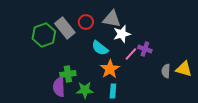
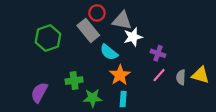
red circle: (86, 22) -> (97, 13), moved
gray rectangle: (65, 28) -> (88, 30), moved
pink line: (131, 54) -> (159, 75), moved
purple semicircle: (59, 87) -> (39, 93), moved, turned 30

